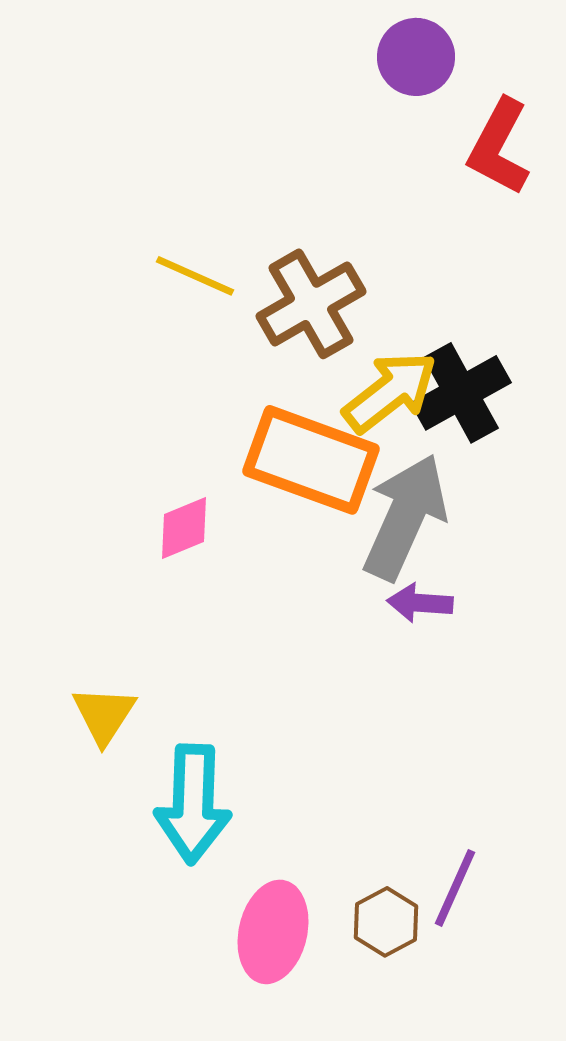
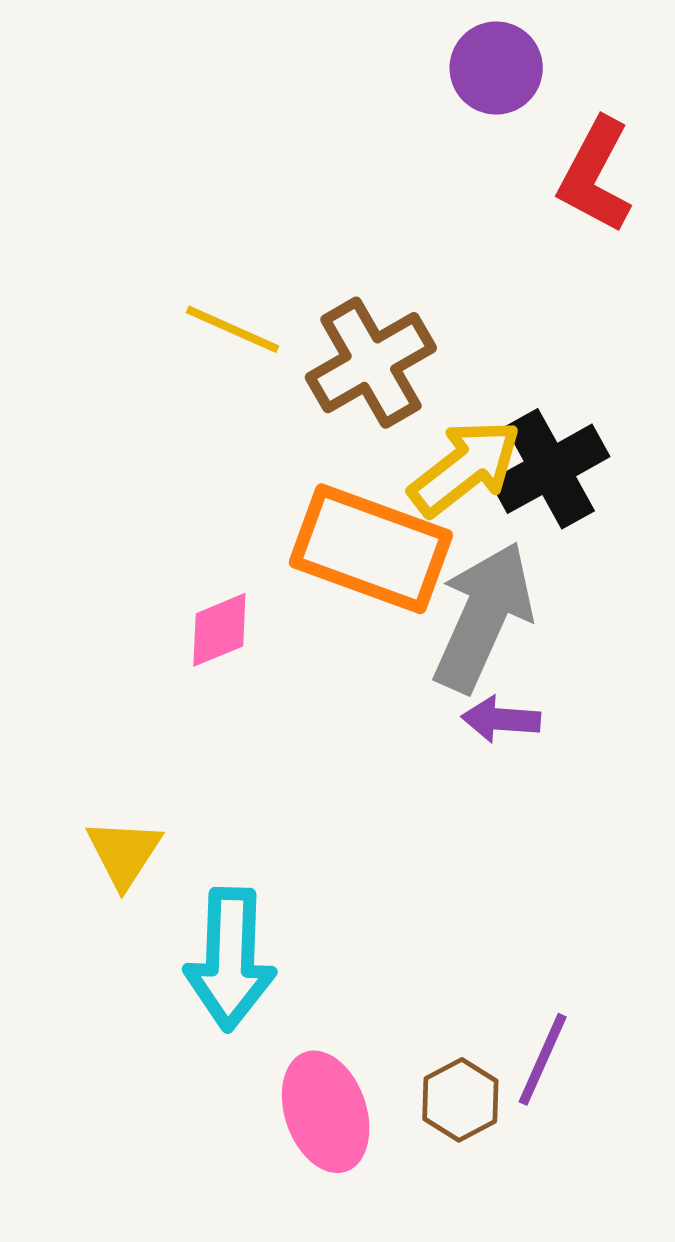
pink ellipse: (273, 932) -> (326, 1112), turned -32

